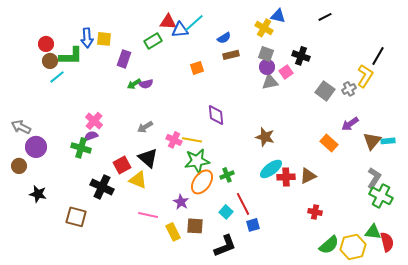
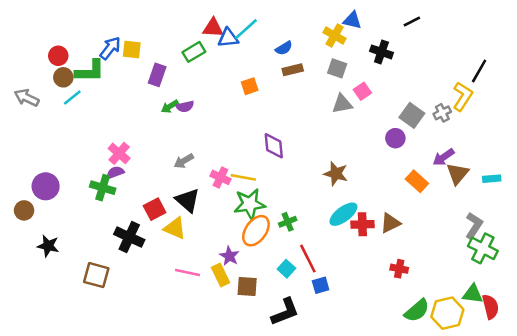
blue arrow: (87, 38) -> (110, 48), turned -138
black cross: (301, 56) -> (381, 52), moved
purple circle: (267, 67) -> (395, 138), moved
gray arrow: (21, 127) -> (27, 98), moved
brown triangle: (372, 141) -> (457, 174), moved
yellow rectangle: (173, 232) -> (220, 275), moved

